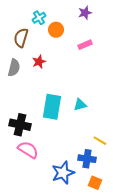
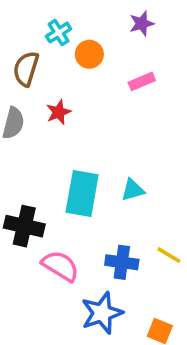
pink semicircle: (28, 150) -> (60, 266), moved
blue cross: (87, 159) -> (122, 262), moved

